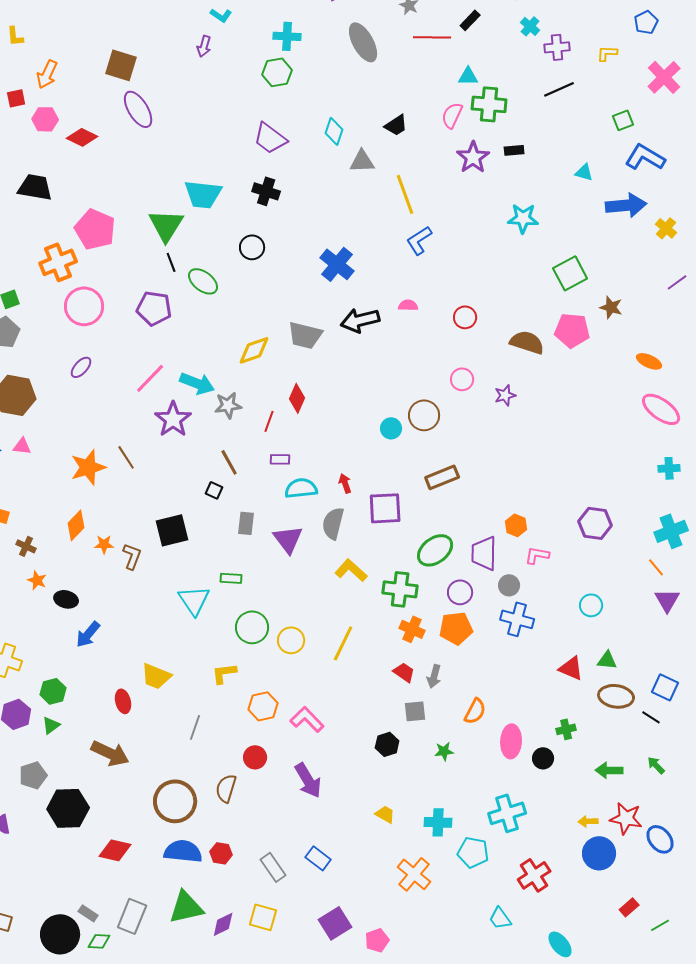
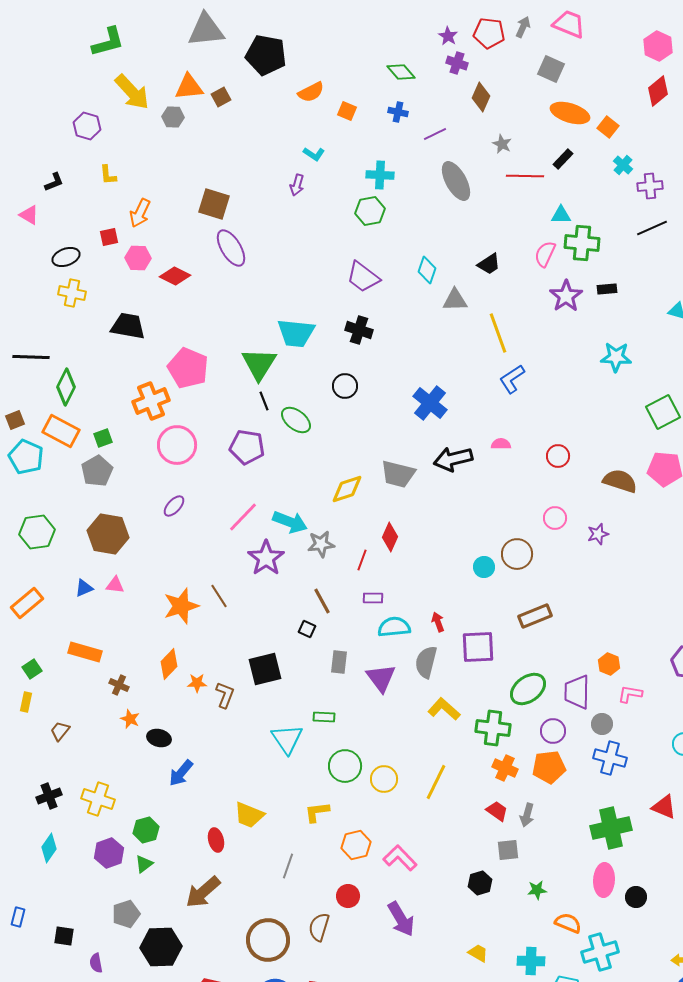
orange semicircle: (475, 711) -> (568, 923), moved, turned -96
green cross: (566, 729) -> (611, 828), moved, size x2.0
brown arrow: (110, 753) -> (203, 892), turned 114

